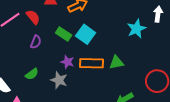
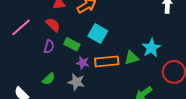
red semicircle: (33, 17) -> (53, 25), moved
cyan star: (136, 29) -> (151, 48), moved
green rectangle: (64, 34) -> (72, 44), moved

